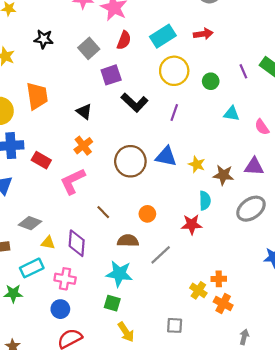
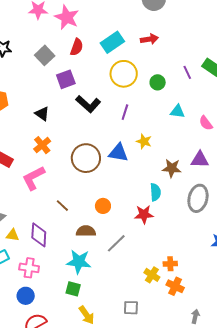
yellow star: (197, 164) -> (144, 141), moved
gray ellipse: (251, 209) -> (198, 198), turned -40

